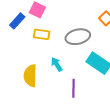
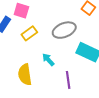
yellow rectangle: (42, 34) -> (29, 33), turned -35

